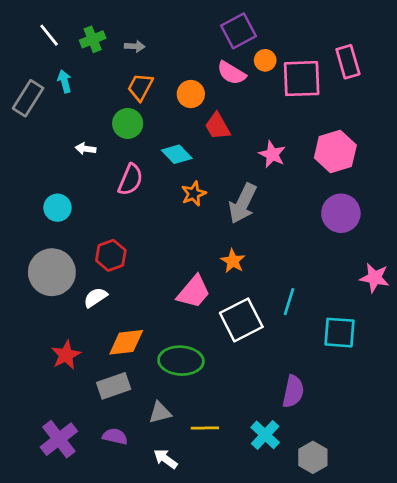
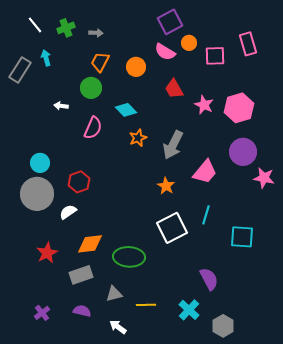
pink square: (302, 79) -> (215, 56), size x0.7
red trapezoid: (217, 126) -> (174, 89), moved
pink star: (272, 154) -> (204, 105), moved
cyan circle: (57, 208) -> (40, 163), moved
pink star: (375, 278) -> (264, 178), moved
pink trapezoid: (194, 292) -> (205, 172), moved
purple semicircle: (293, 391) -> (209, 279), turned -40
purple cross: (59, 439) -> (42, 313), size x0.6

